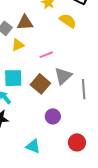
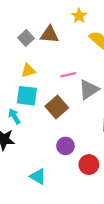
yellow triangle: (18, 45) -> (28, 70), moved
gray triangle: (63, 76) -> (89, 90), moved
red circle: (77, 142) -> (89, 165), moved

